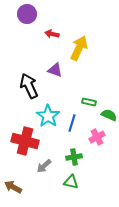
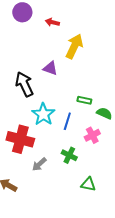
red arrow: (52, 34) -> (52, 22), moved
green cross: (74, 157) -> (69, 155), turned 35
green triangle: (71, 182) -> (88, 184), moved

